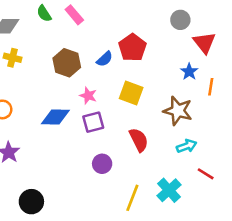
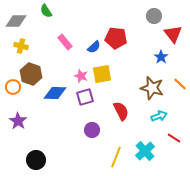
pink rectangle: (74, 15) -> (65, 42), moved
red pentagon: (132, 48) -> (116, 38), turned -30
brown hexagon: (67, 63) -> (31, 74), moved
orange line: (211, 87) -> (180, 84), moved, turned -56
yellow square: (131, 93) -> (102, 74), moved, turned -30

